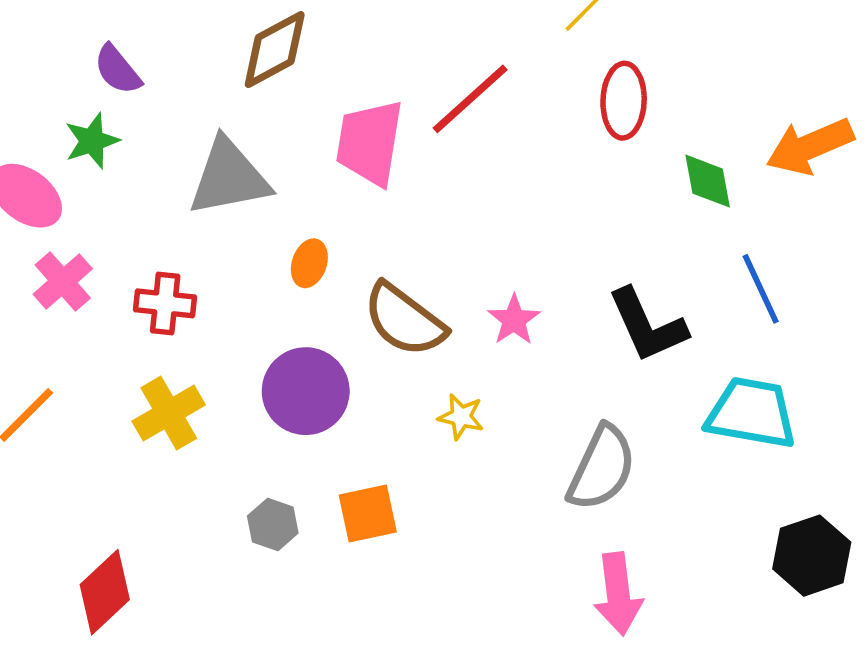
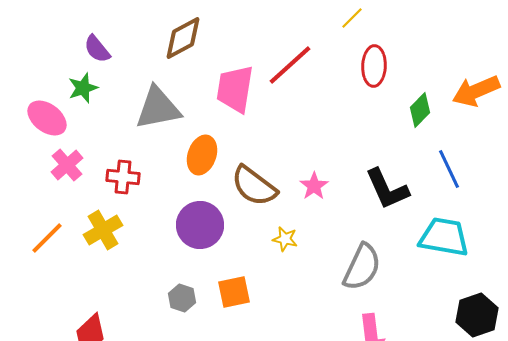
green diamond: (708, 181) -> (420, 110), turned 56
orange ellipse: (309, 263) -> (202, 155), size x1.5
yellow cross: (169, 413) -> (103, 230), moved

